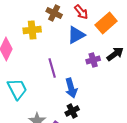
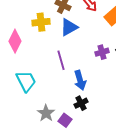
blue triangle: (76, 35) -> (69, 27), moved

